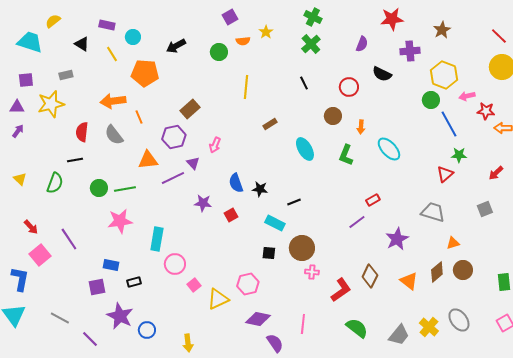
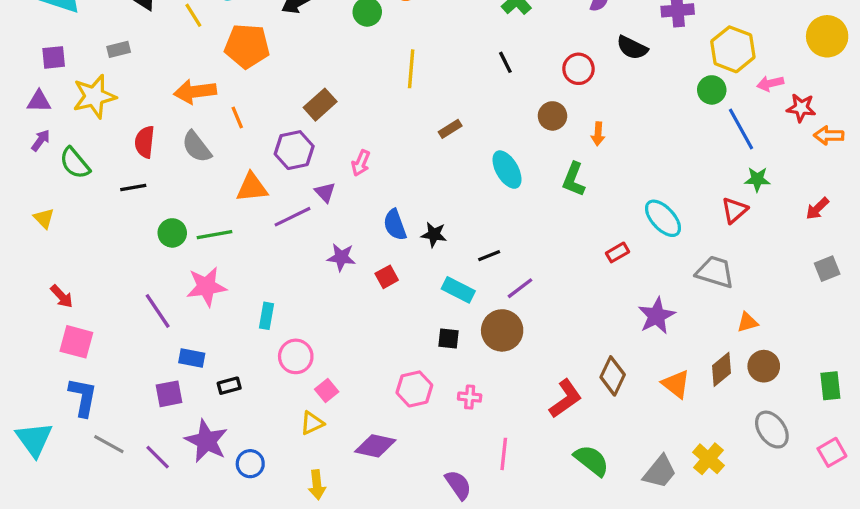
cyan ellipse: (389, 149) -> (663, 218), moved
green semicircle: (55, 183) -> (75, 163), moved, turned 120
gray square: (485, 209) -> (827, 269), moved
purple line: (357, 222) -> (520, 288), moved
purple line: (69, 239) -> (158, 311), moved
cyan rectangle: (157, 239) -> (266, 316), size x0.7
pink square: (40, 255) -> (76, 342), turned -35
pink cross: (312, 272) -> (470, 397), moved
blue L-shape: (20, 279) -> (83, 397), moved
yellow triangle: (218, 299) -> (312, 423), moved, size x0.7
purple diamond: (258, 319) -> (375, 446), moved
gray ellipse: (459, 320) -> (772, 430), moved
purple line: (90, 339) -> (158, 457), moved

